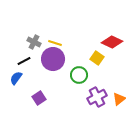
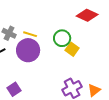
red diamond: (112, 42) -> (87, 15), moved
green circle: (79, 75) -> (62, 38), moved

